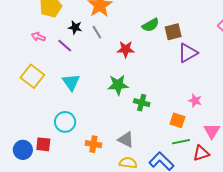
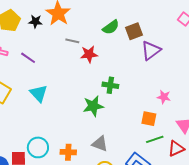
black star: (75, 27) -> (35, 21), moved
gray line: (97, 32) -> (72, 41), moved, turned -40
green star: (118, 85) -> (93, 106), moved
green cross: (142, 103) -> (110, 85), moved
cyan circle: (65, 122) -> (38, 147), moved

